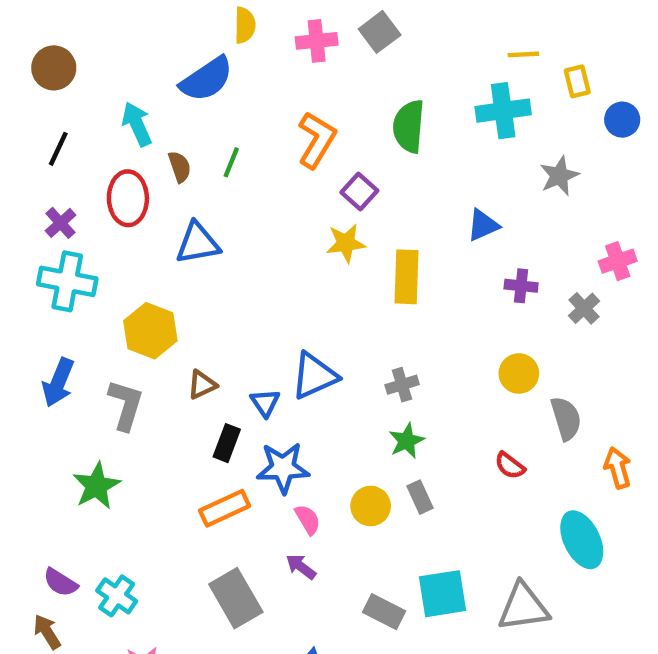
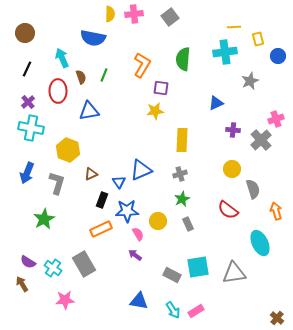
pink cross: (317, 41) -> (134, 14), moved
blue semicircle: (207, 79) -> (93, 38), turned 45
purple square: (359, 191) -> (161, 88), turned -35
yellow rectangle: (407, 277) -> (182, 140), moved
gray cross: (584, 308) -> (261, 140), size x1.5
red semicircle: (510, 466) -> (228, 210), size x1.5
yellow circle: (371, 506) -> (158, 221), moved
gray rectangle: (236, 598) -> (84, 264), moved

